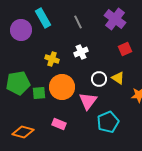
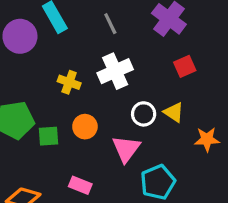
white cross: (81, 52) -> (115, 71), size x1.5
orange circle: (62, 87) -> (85, 127), size x0.6

